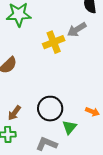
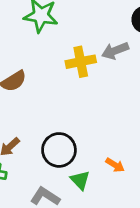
green triangle: (69, 127) -> (80, 180), turned -35

